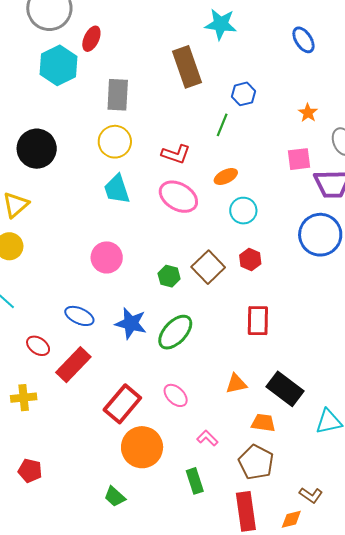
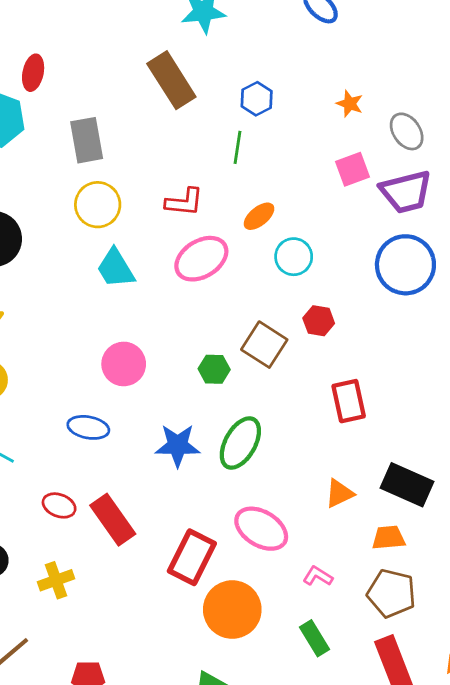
pink ellipse: (178, 197) -> (201, 259), turned -48
blue ellipse: (79, 316) -> (88, 427), moved
red rectangle: (73, 365) -> (113, 520), turned -66
pink ellipse: (176, 395) -> (261, 529), size x1.5

